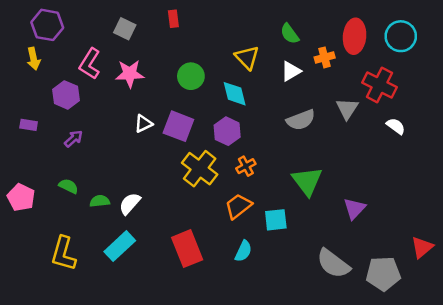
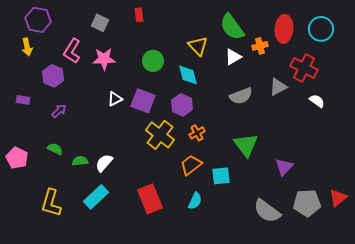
green semicircle: (290, 34) -> (232, 27), size x1.6
gray triangle: (347, 109) -> (278, 87), turned 30
gray pentagon: (383, 274) -> (307, 203), moved

